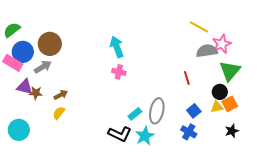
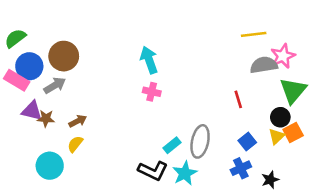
yellow line: (199, 27) -> (254, 34), turned -36
yellow triangle: (217, 107) -> (277, 136), turned -32
cyan circle: (19, 130) -> (50, 166), moved
black star: (232, 131) -> (270, 180), moved
blue cross: (189, 132) -> (241, 168), turned 35

